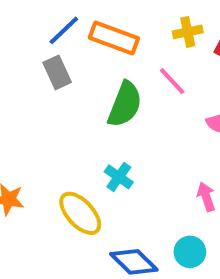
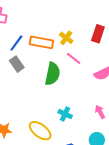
yellow cross: (188, 32) -> (66, 38), moved, turned -32
cyan cross: (119, 177) -> (65, 114), moved

